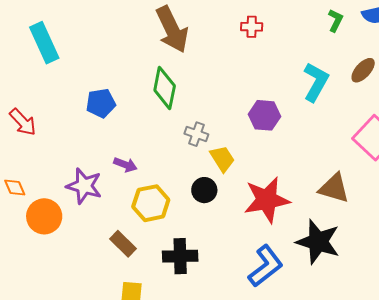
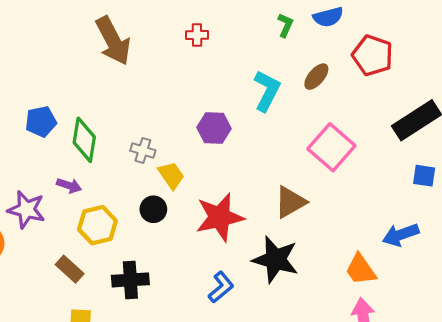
green diamond: (165, 88) -> (84, 140), moved
brown triangle: (334, 188) -> (290, 202), turned -44
blue L-shape: (266, 266) -> (221, 287), size x0.7

